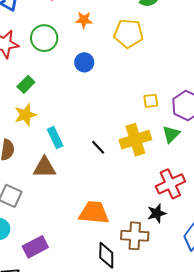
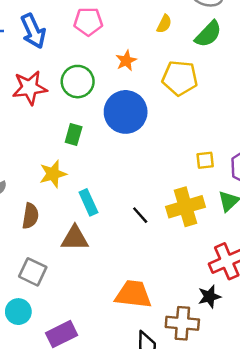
orange star: (84, 20) -> (126, 61), turned -30
blue circle: (84, 62) -> (126, 112), size x1.8
green rectangle: (26, 84) -> (74, 135), moved, turned -30

